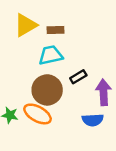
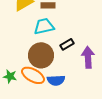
blue semicircle: (93, 120) -> (56, 80), moved

